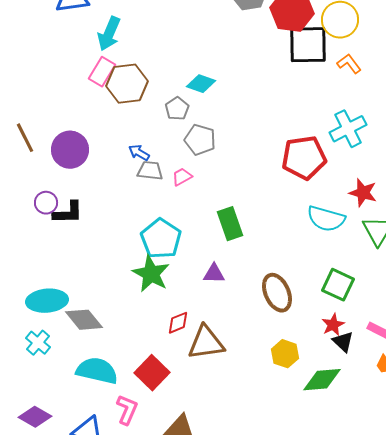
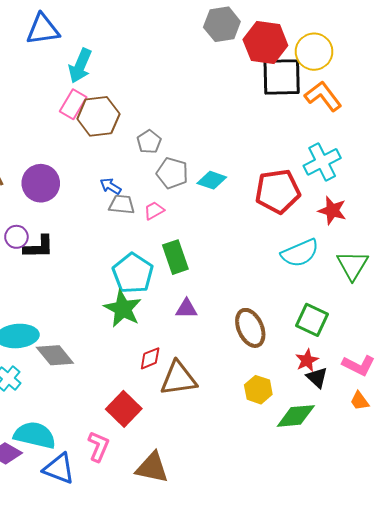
orange L-shape: (349, 64) -> (323, 96), size x1.5
cyan diamond: (201, 84) -> (212, 180), moved
red star: (363, 193) -> (332, 211), moved
cyan semicircle: (326, 219) -> (300, 253), turned -39
green rectangle: (230, 224) -> (175, 257), moved
cyan semicircle: (97, 371) -> (35, 435), moved

